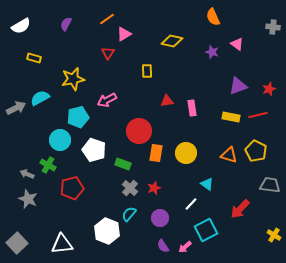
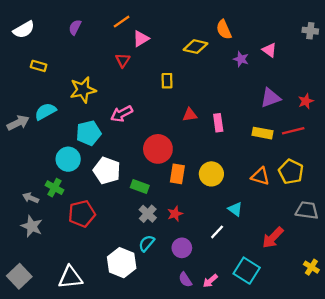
orange semicircle: (213, 17) -> (224, 30), moved
cyan square: (206, 230) -> (247, 271), moved, turned -30

